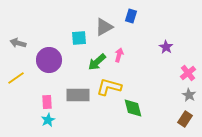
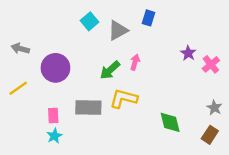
cyan square: (79, 38) -> (90, 21), moved, turned -35
pink cross: (188, 73) -> (211, 64), moved
green diamond: (133, 108) -> (170, 122), moved

